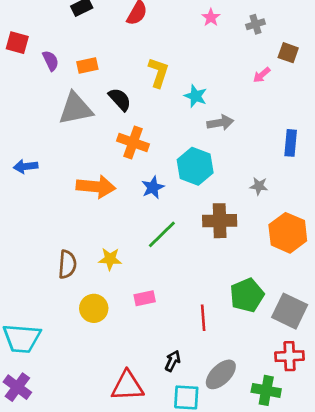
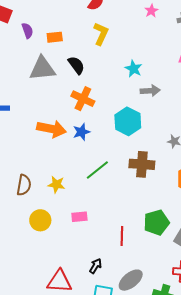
yellow L-shape: (158, 73) -> (101, 34), moved
blue star: (153, 187) -> (81, 132), moved

